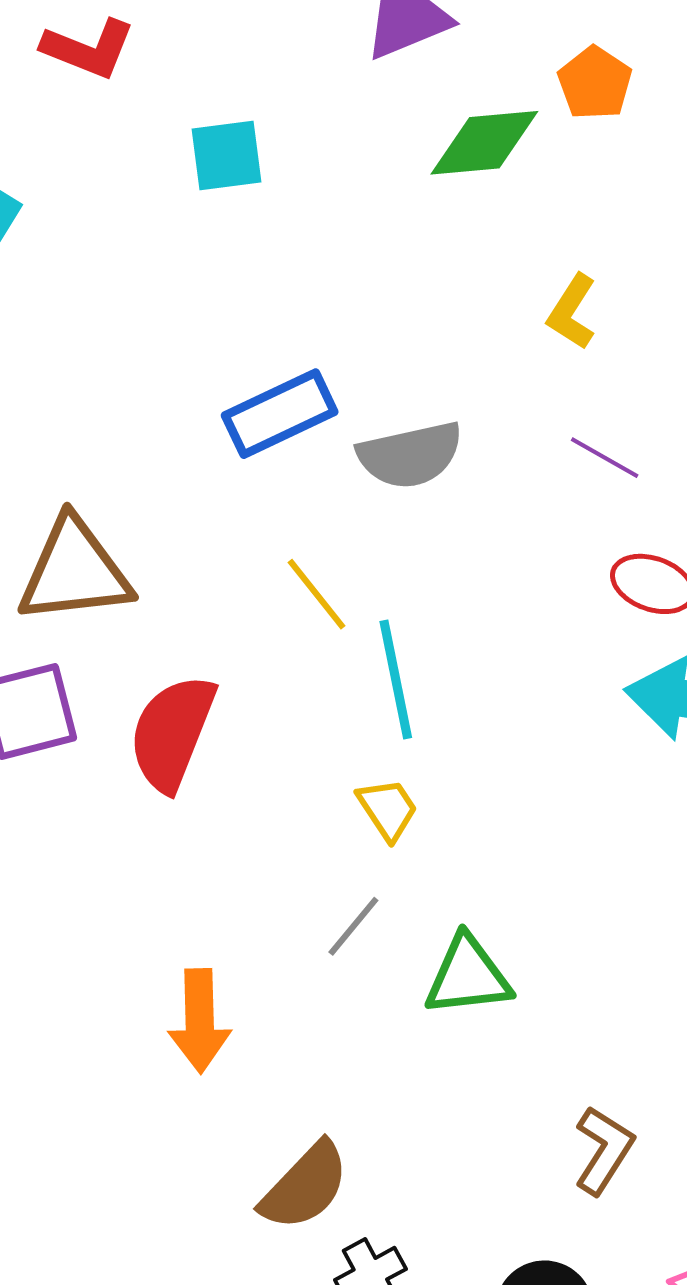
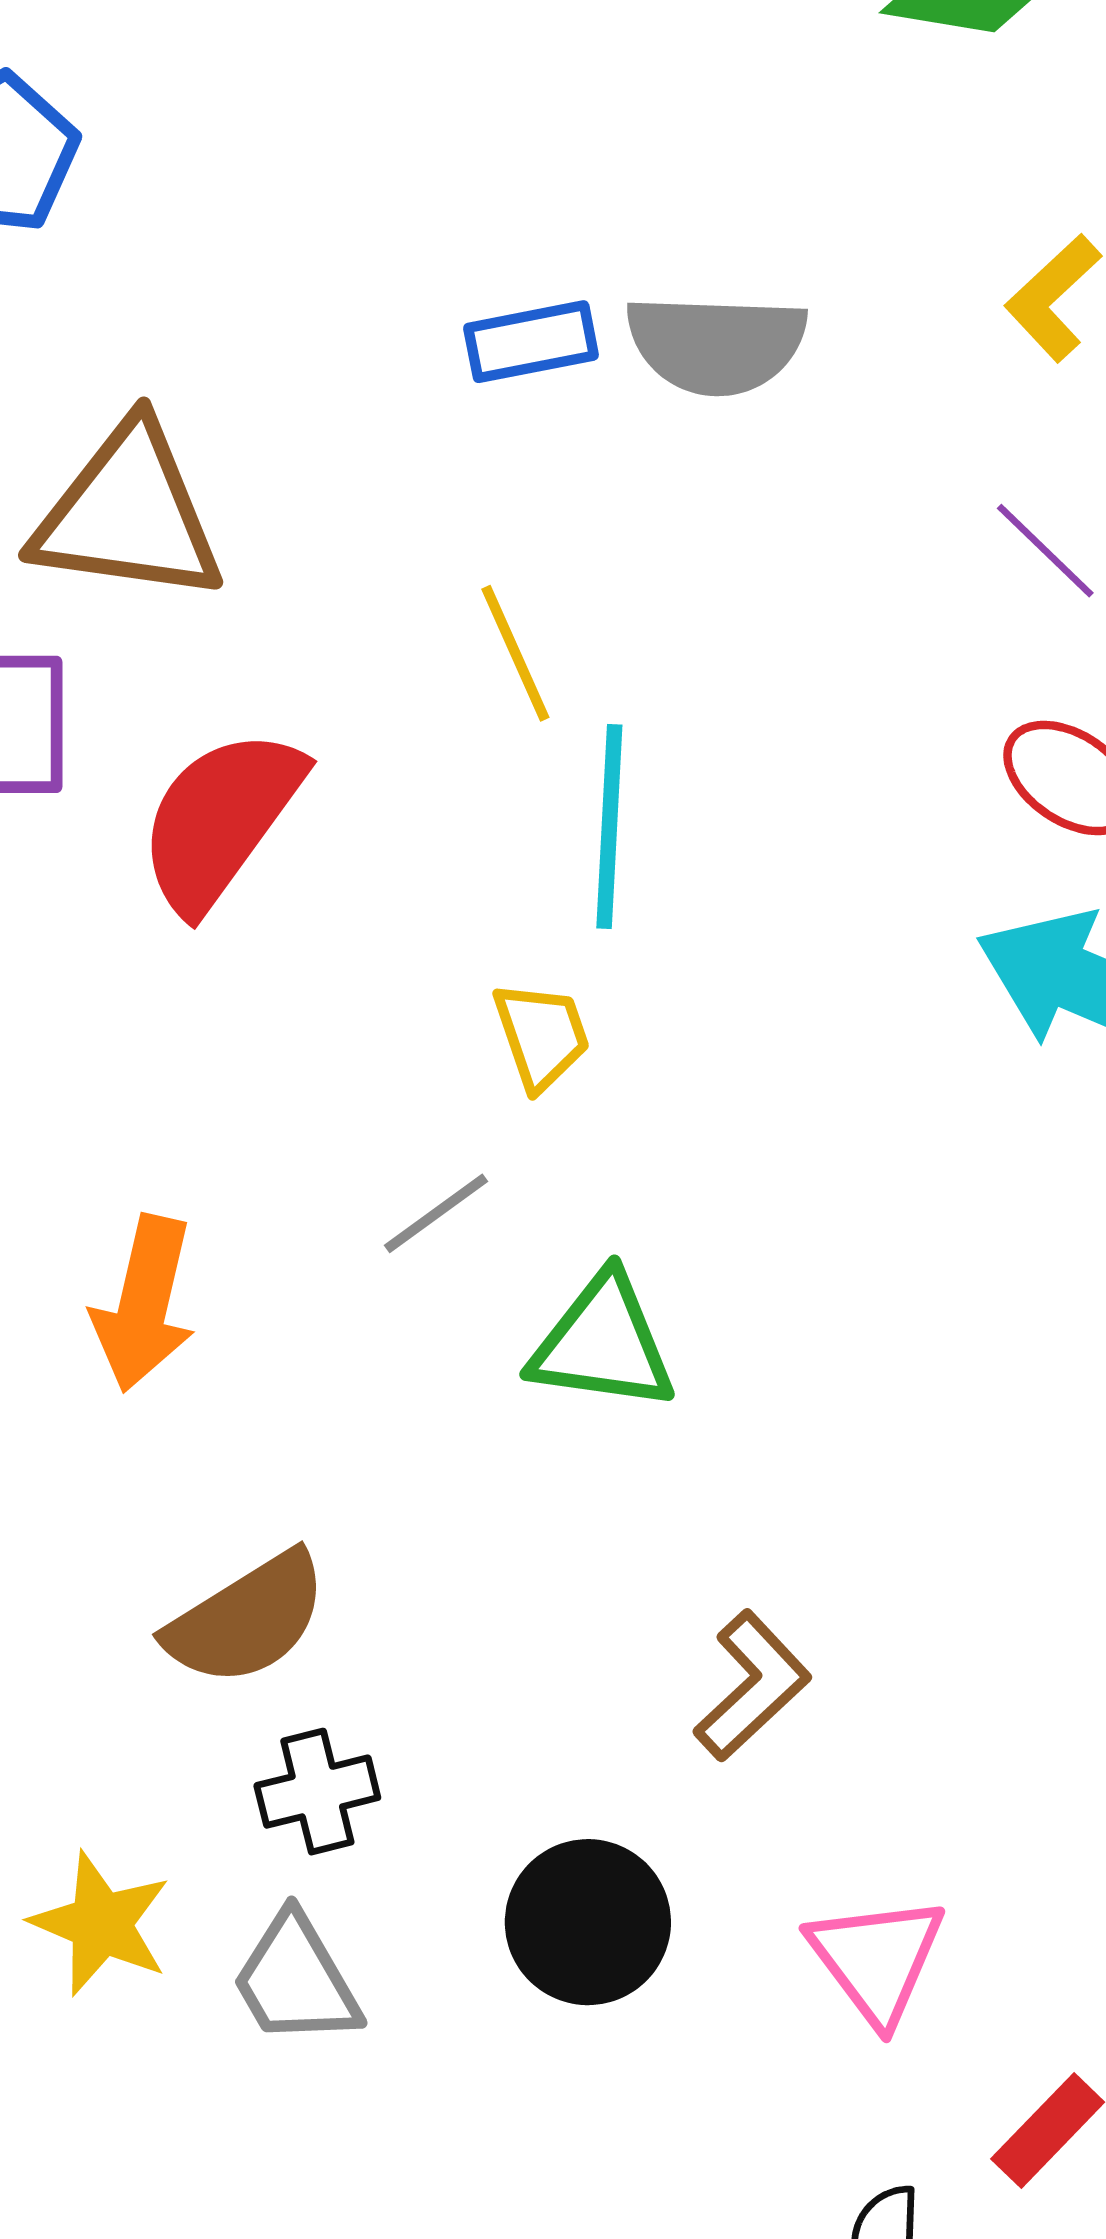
blue rectangle: (280, 414) -> (531, 342), size x0.7
gray semicircle: (410, 455) -> (716, 344), moved

